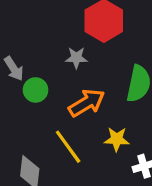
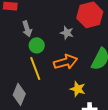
yellow line: (68, 147) -> (35, 68), moved

